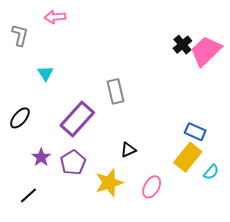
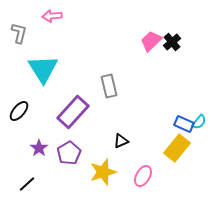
pink trapezoid: (206, 51) -> (151, 41), moved, size x0.7
cyan triangle: (45, 73) -> (43, 69), size x2.0
cyan semicircle: (211, 172) -> (199, 122), moved

